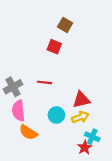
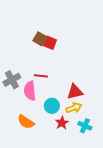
brown square: (65, 25) -> (40, 39), moved
pink semicircle: (18, 111) -> (30, 91), moved
red star: (85, 148) -> (62, 123), moved

